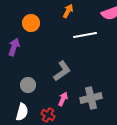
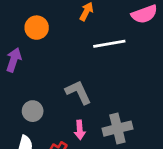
gray L-shape: (62, 71) -> (78, 92), turned -80
pink arrow: (63, 99) -> (80, 130), turned 152

